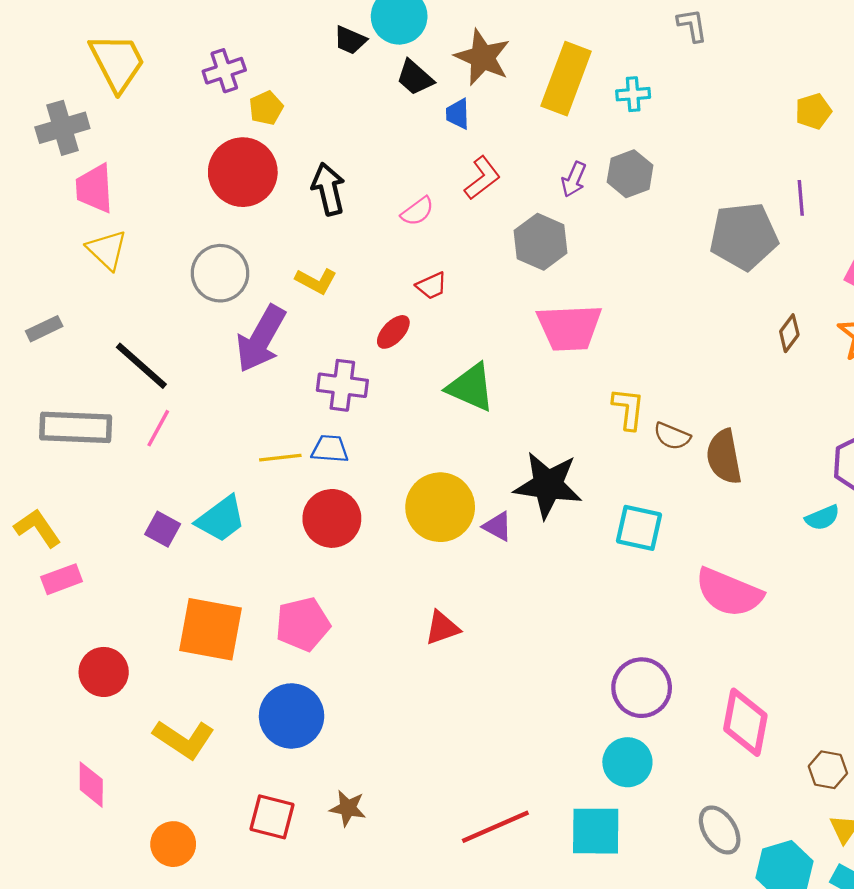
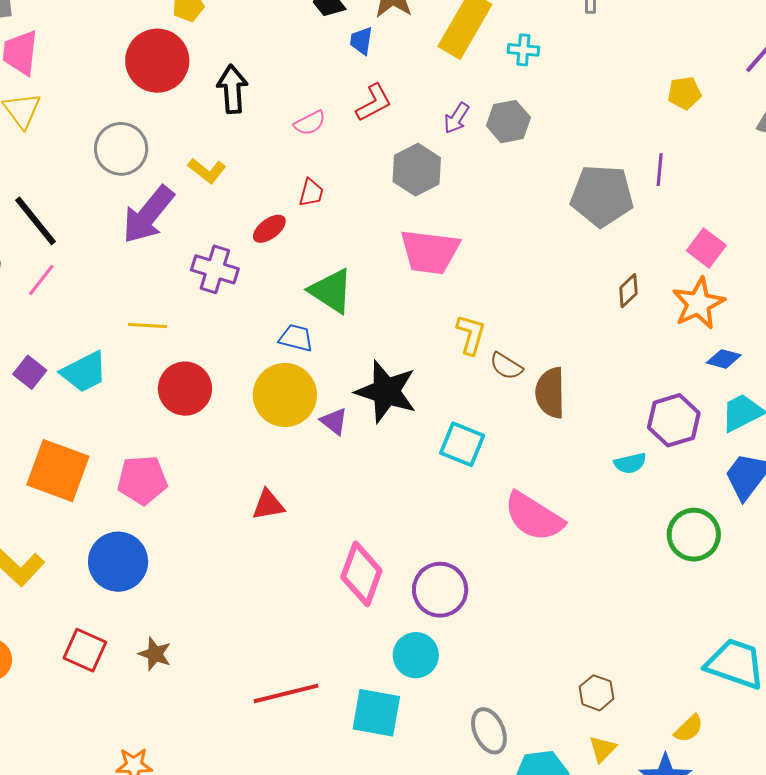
red trapezoid: (432, 286) -> (311, 193), turned -60
blue trapezoid: (330, 449) -> (296, 338), moved
pink diamond: (745, 722) -> (361, 574), moved

